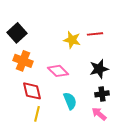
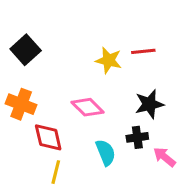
orange cross: (23, 61) -> (21, 104), moved
black cross: (102, 94) -> (137, 137), moved
pink arrow: (99, 114) -> (164, 157), moved

